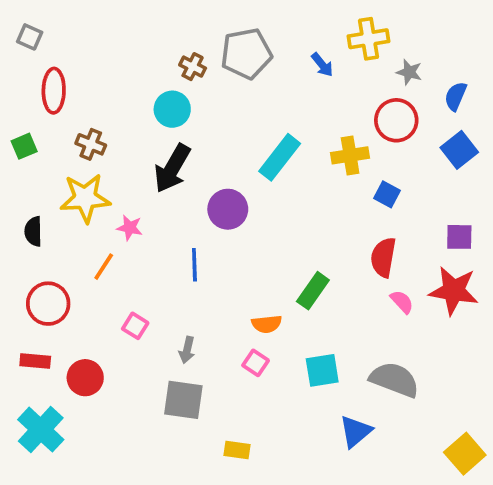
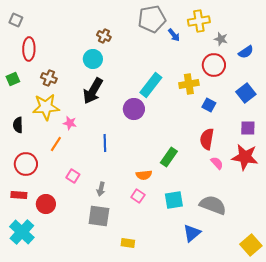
gray pentagon: (246, 54) -> (152, 19), moved
blue semicircle: (456, 96) -> (246, 52), turned -147
blue square: (459, 150) -> (246, 93), moved
purple circle: (228, 209) -> (134, 109), moved

